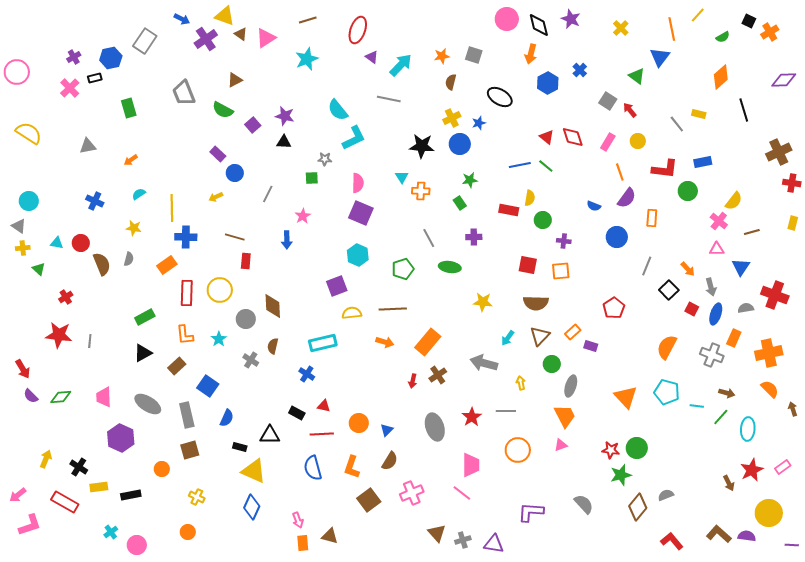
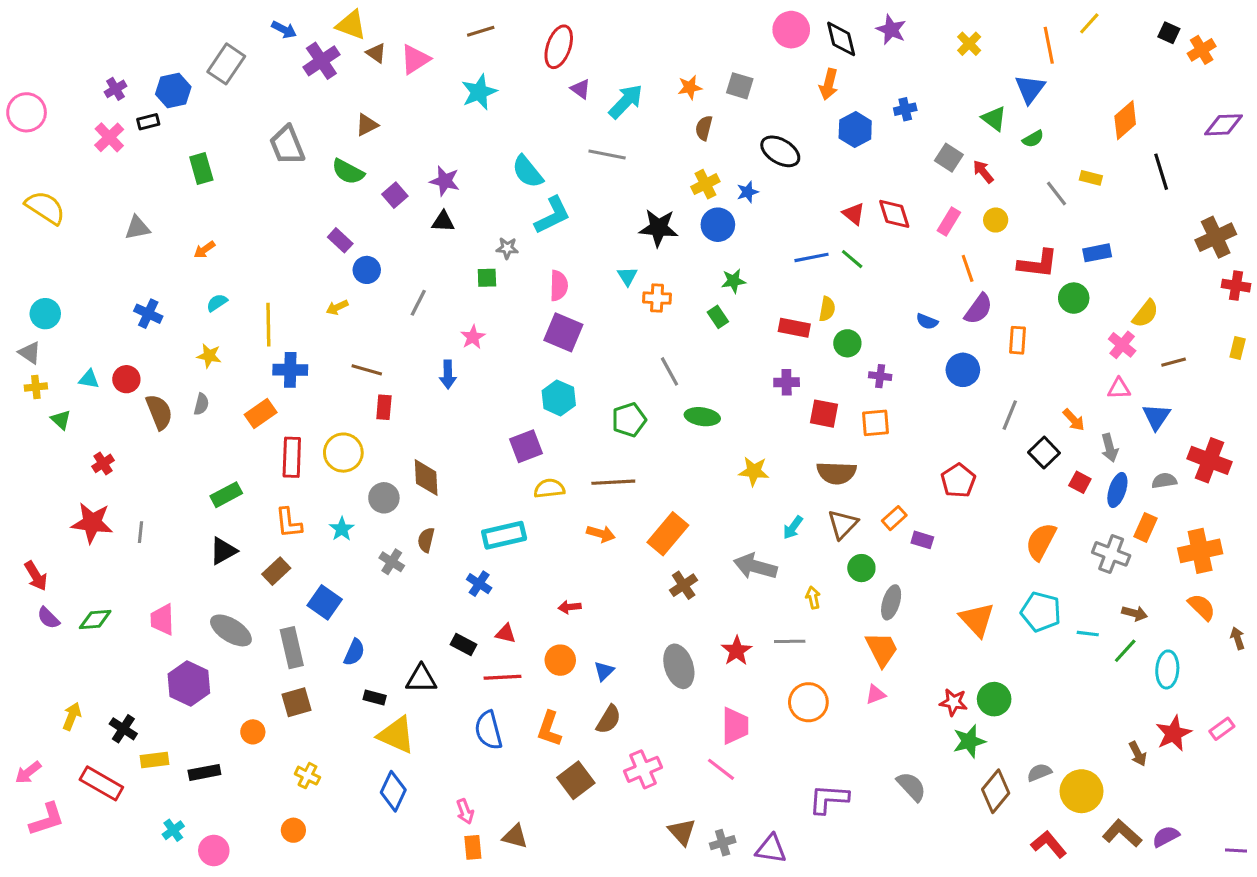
green semicircle: (723, 37) -> (1033, 139), moved
blue cross: (580, 70) -> (905, 109), turned 32
purple cross: (474, 237) -> (787, 382), moved
red arrow: (413, 381) -> (570, 607), moved, turned 72
yellow circle: (769, 513) -> (1081, 791), moved
purple semicircle: (747, 536) -> (1166, 836), turned -36

